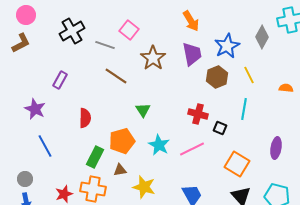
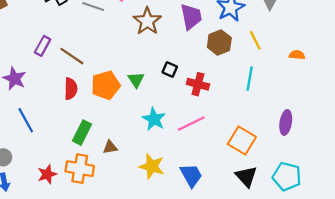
brown line: (116, 76) -> (72, 56), moved
black square: (220, 128) -> (170, 70), moved
orange pentagon: (122, 141) -> (106, 85), moved
yellow star: (144, 187) -> (152, 166), moved

